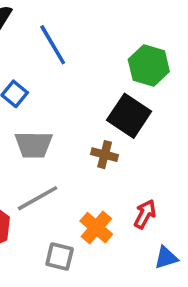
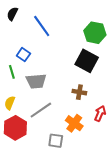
brown cross: (105, 155) -> (79, 92), moved

